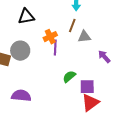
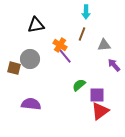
orange cross: (50, 37) -> (60, 45), turned -32
gray triangle: (84, 37) -> (104, 45), moved
purple line: (55, 48) -> (65, 56), turned -42

